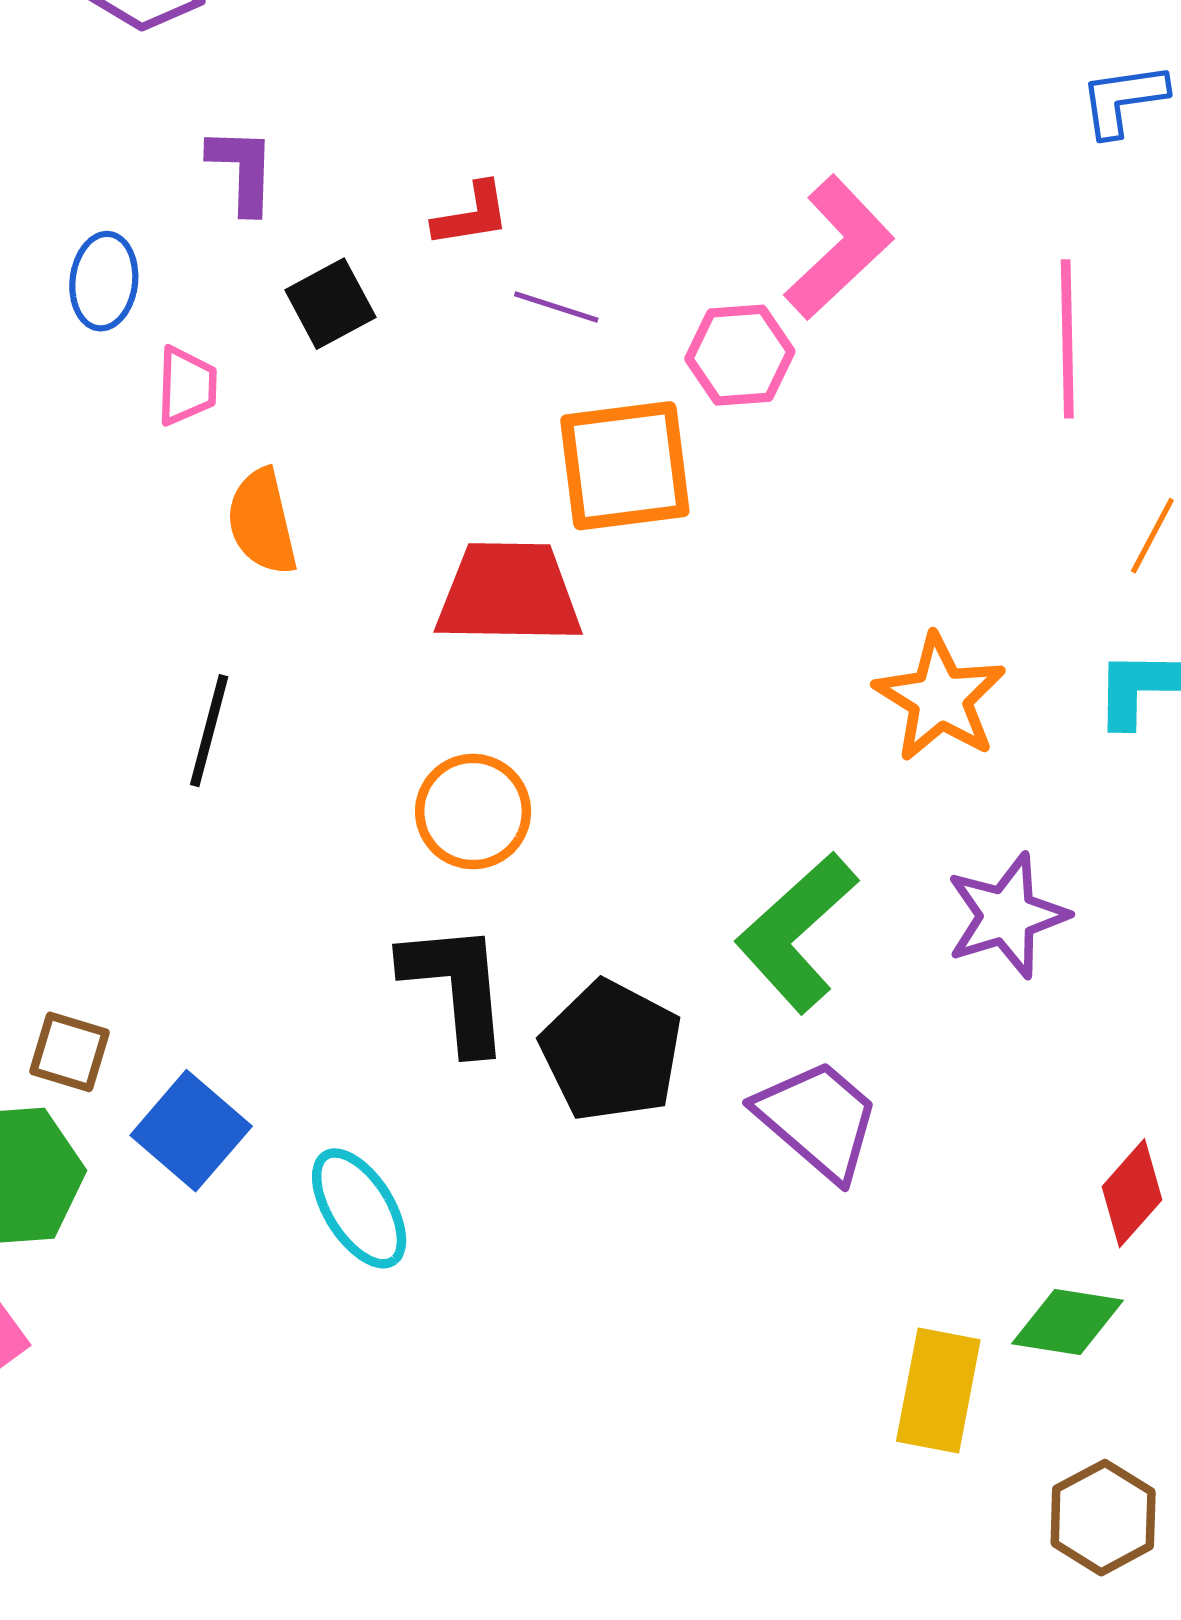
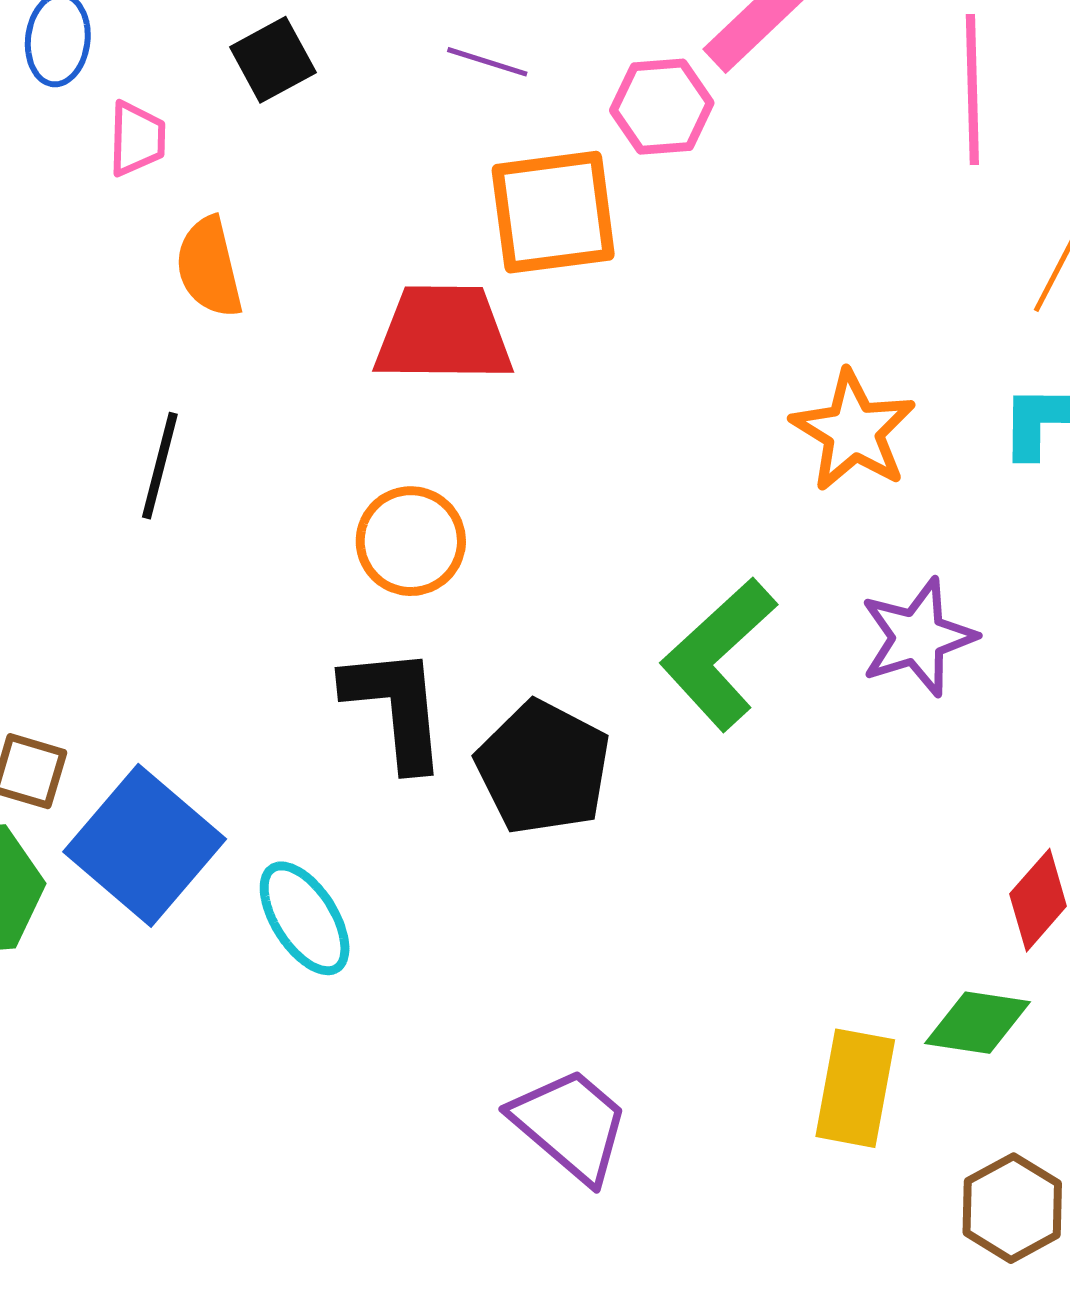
purple trapezoid: (818, 1120) -> (570, 1125), moved
blue square: (191, 1131) -> (145, 845), size x1.4

